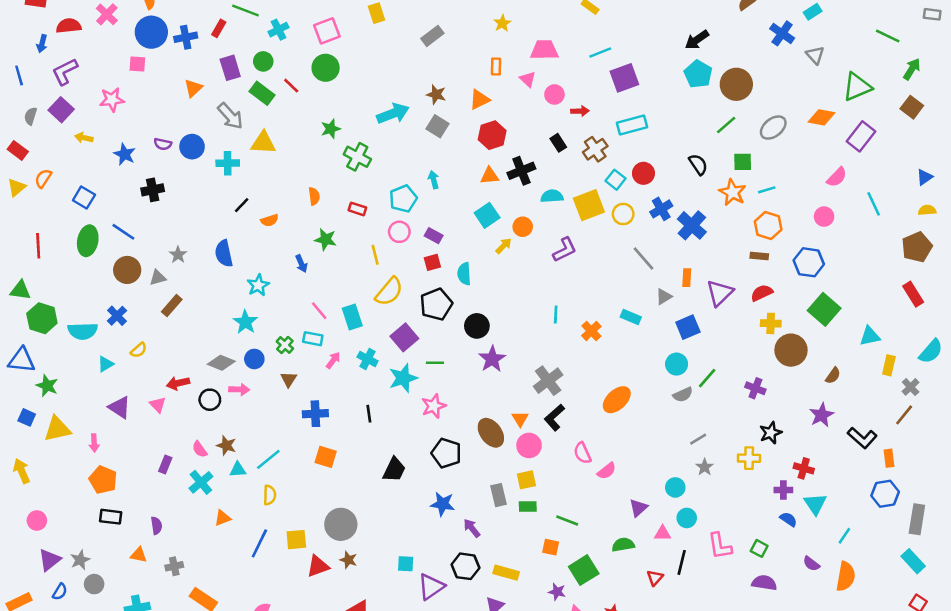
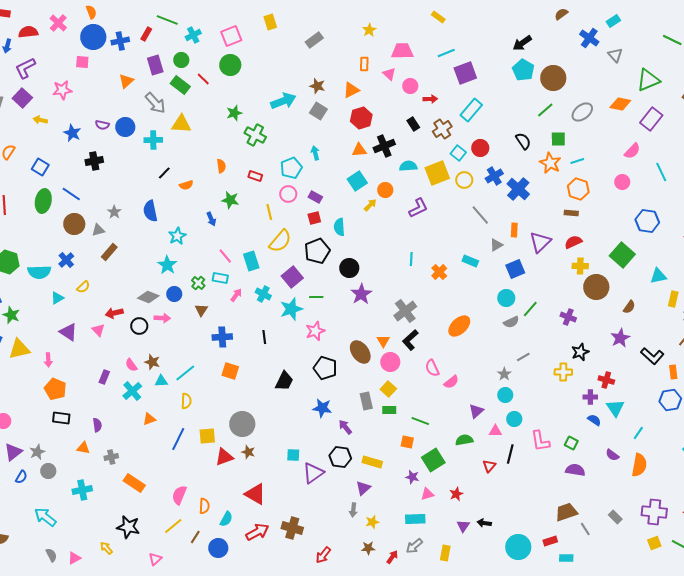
cyan rectangle: (632, 125) -> (471, 110), turned -35
blue hexagon: (809, 262) -> (647, 221), moved
gray star: (705, 467) -> (504, 374), moved
yellow square: (526, 480) -> (388, 389), turned -35

